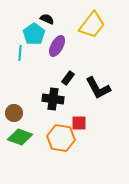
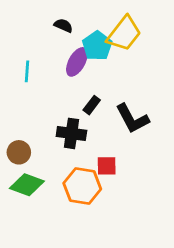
cyan pentagon: (34, 34) -> (97, 46), moved

